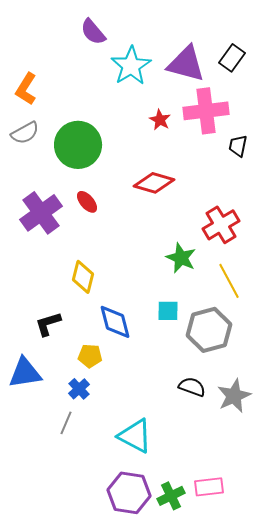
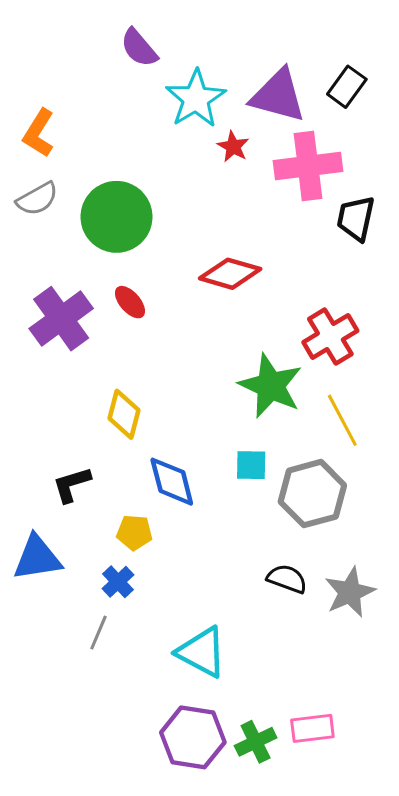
red star: (160, 120) -> (233, 147), moved
black trapezoid: (238, 146) -> (356, 218), size x1.4
green star: (181, 258) -> (271, 386), size x1.4

